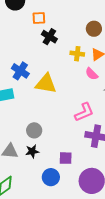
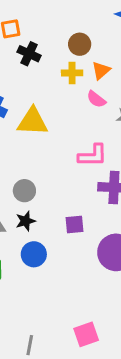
brown circle: (94, 29) -> (80, 44), moved
pink L-shape: (84, 112) -> (93, 155), turned 30
blue circle: (51, 177) -> (34, 254), moved

